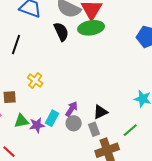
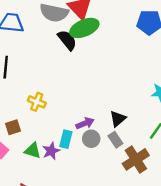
black semicircle: (61, 32) -> (67, 40), moved
purple arrow: (72, 109) -> (85, 123), turned 49
green triangle: (21, 121) -> (33, 151), turned 42

